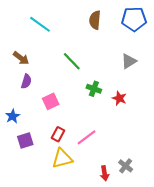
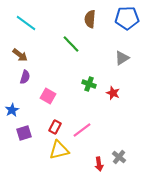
cyan line: (40, 24) -> (26, 23), moved
green line: (72, 61) -> (71, 44), moved
pink square: (51, 101) -> (48, 96), turned -35

